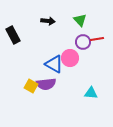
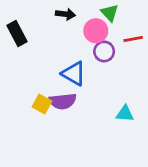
purple circle: (83, 42) -> (104, 51), moved
pink circle: (70, 58) -> (96, 31), moved

